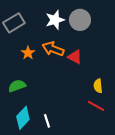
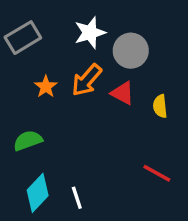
gray circle: (80, 20) -> (131, 51), moved
orange arrow: (53, 49) -> (87, 80), turned -70
yellow semicircle: (98, 86) -> (160, 106), moved

